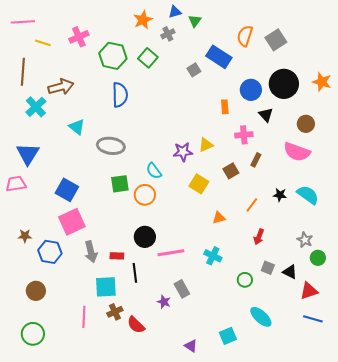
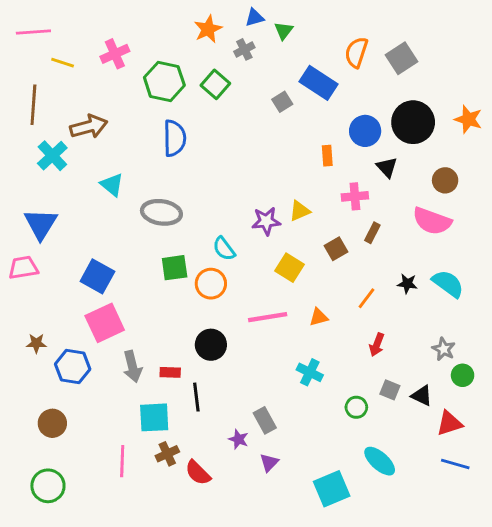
pink line: (171, 253) -> (268, 317), moved
cyan square: (228, 336) -> (332, 489), size x1.4
purple triangle: (191, 346) -> (269, 463), moved, turned 40

